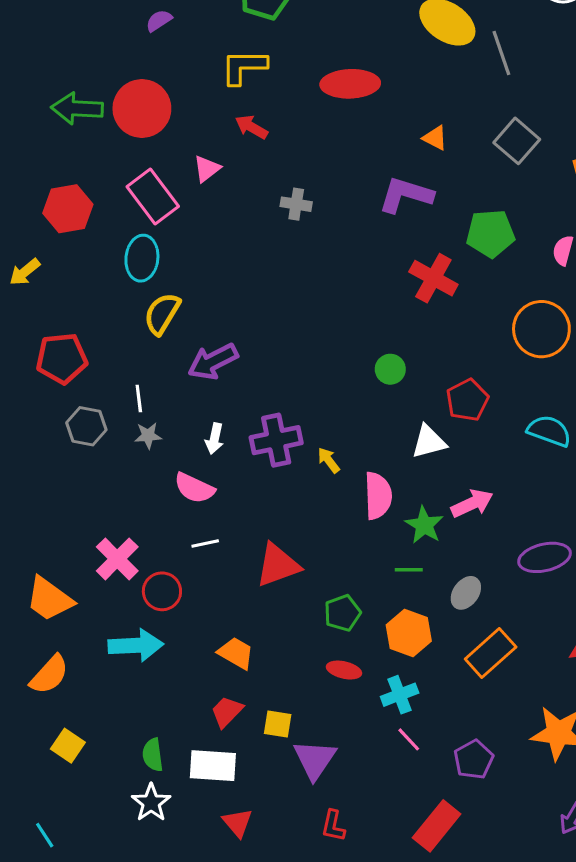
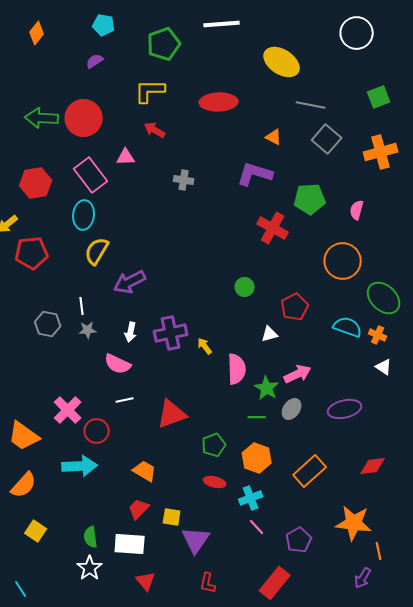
gray line: (501, 53) -> (311, 105), moved, turned -60
pink triangle: (207, 169) -> (126, 157), turned 36
red pentagon: (62, 358) -> (32, 253), moved
white triangle: (429, 442) -> (270, 334), size x0.7
gray ellipse: (466, 593) -> (292, 409), moved

